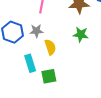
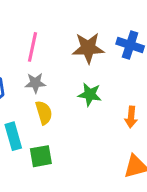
gray star: (36, 31) -> (35, 83), moved

